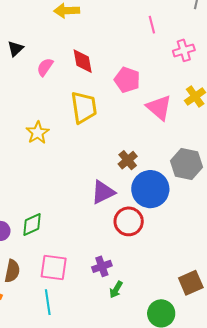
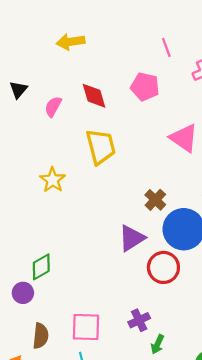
pink pentagon: (127, 80) -> (145, 87), moved
green diamond: (32, 225) -> (41, 267), moved

